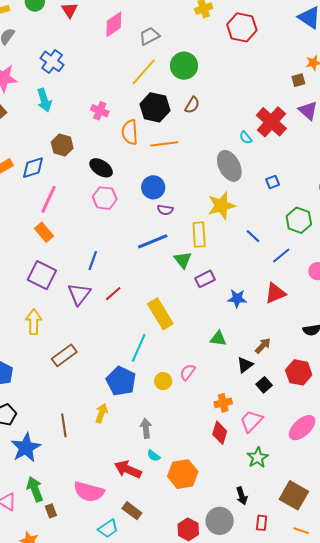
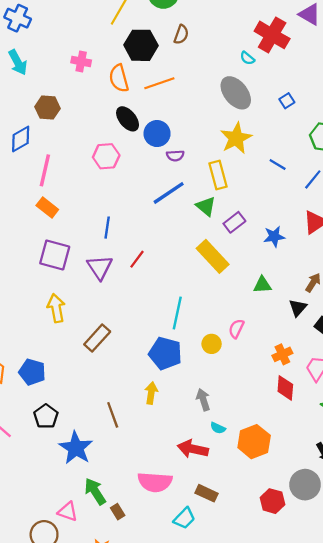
black ellipse: (101, 168) -> (128, 119), moved, turned 30
yellow rectangle: (160, 314) -> (213, 256), moved

